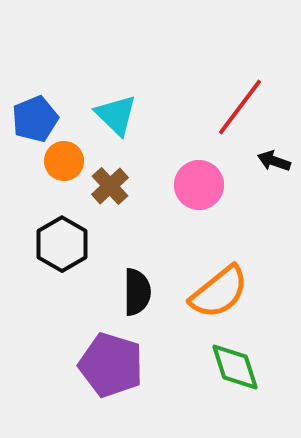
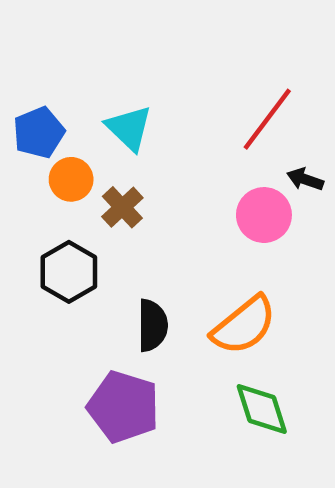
pink circle: (199, 185) -> (264, 215), moved

